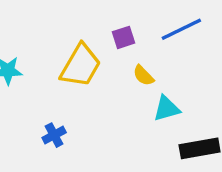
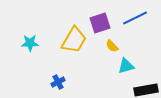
purple square: (124, 37) -> (100, 23), size x1.5

